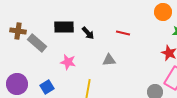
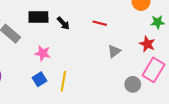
gray triangle: (109, 60) -> (114, 51), moved, turned -32
blue square: (47, 87) -> (40, 79), moved

